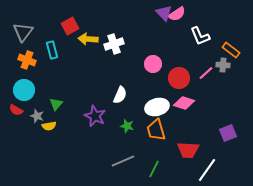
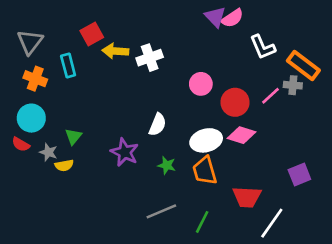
orange rectangle: (231, 50) -> (303, 65), size x1.4

